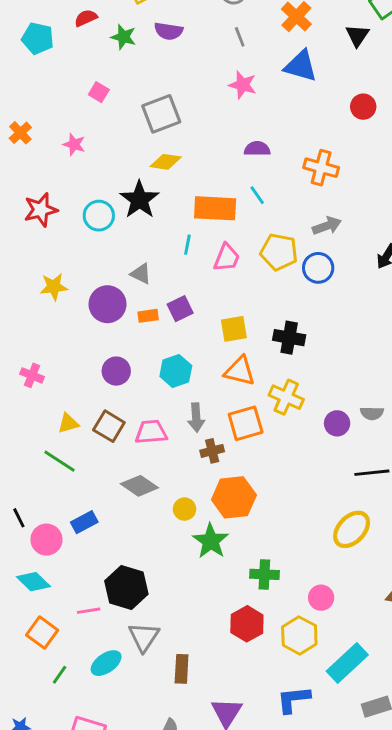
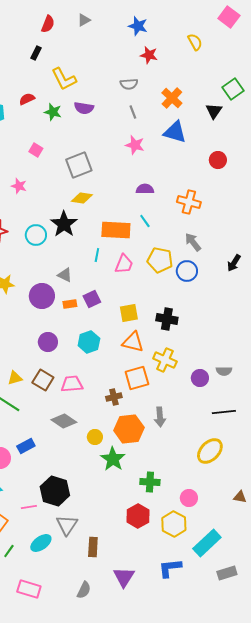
gray arrow: (327, 226) -> (193, 242), turned -108
gray arrow: (196, 418) -> (160, 417), moved

